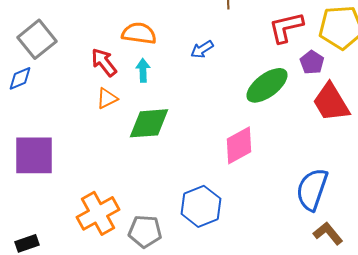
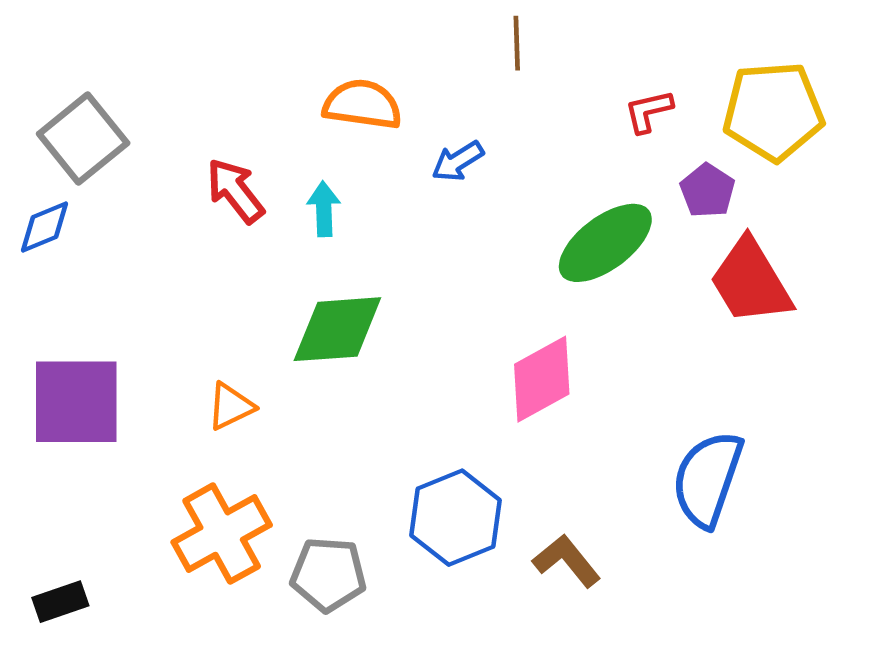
red L-shape: (286, 27) -> (648, 111), size x0.6
orange semicircle: (139, 33) -> (362, 104), moved
orange triangle: (107, 98) -> (231, 406), moved
brown L-shape: (328, 233) -> (567, 561), moved

